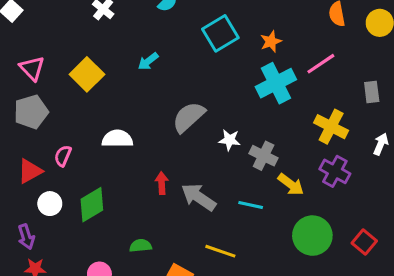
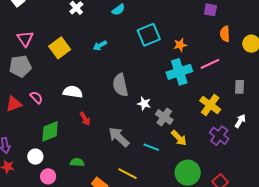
gray semicircle: (189, 117) -> (120, 85), turned -70
pink semicircle: (63, 156) -> (36, 97), turned 104
purple cross: (335, 171) -> (219, 136), moved
red arrow: (162, 183) -> (85, 119), moved, turned 144
white circle: (50, 204) -> (35, 157), moved

